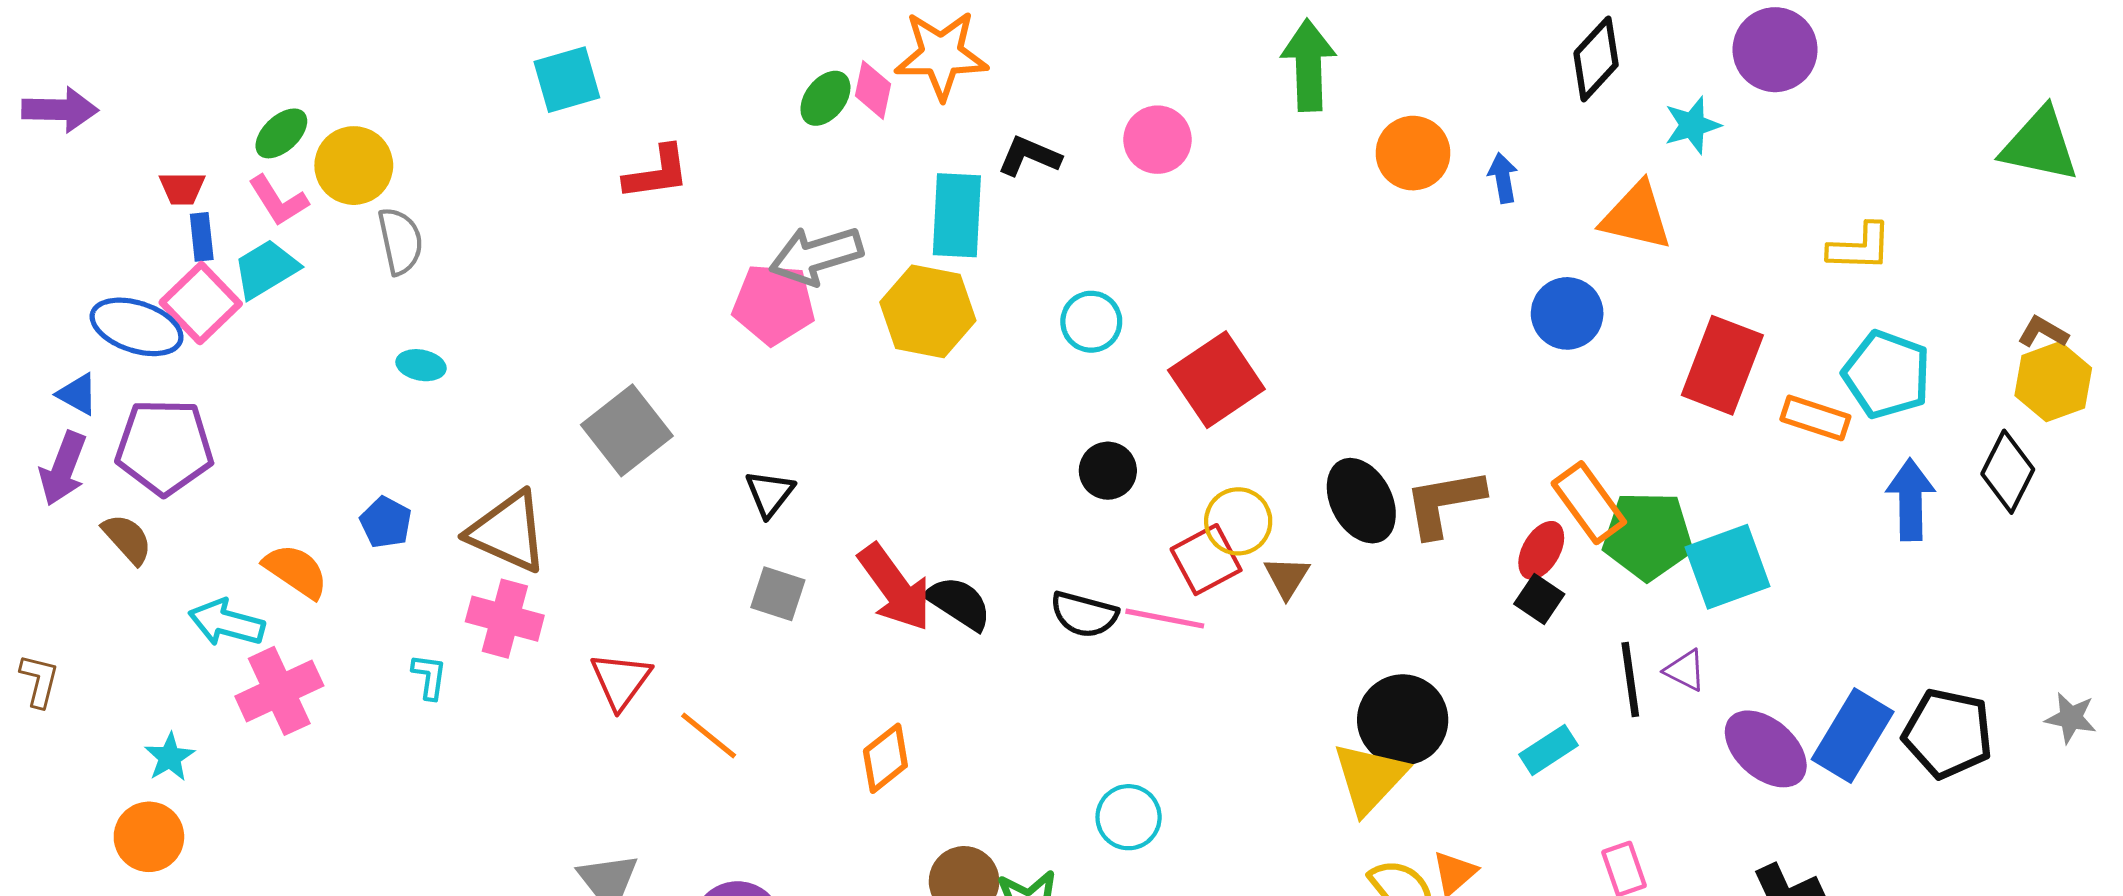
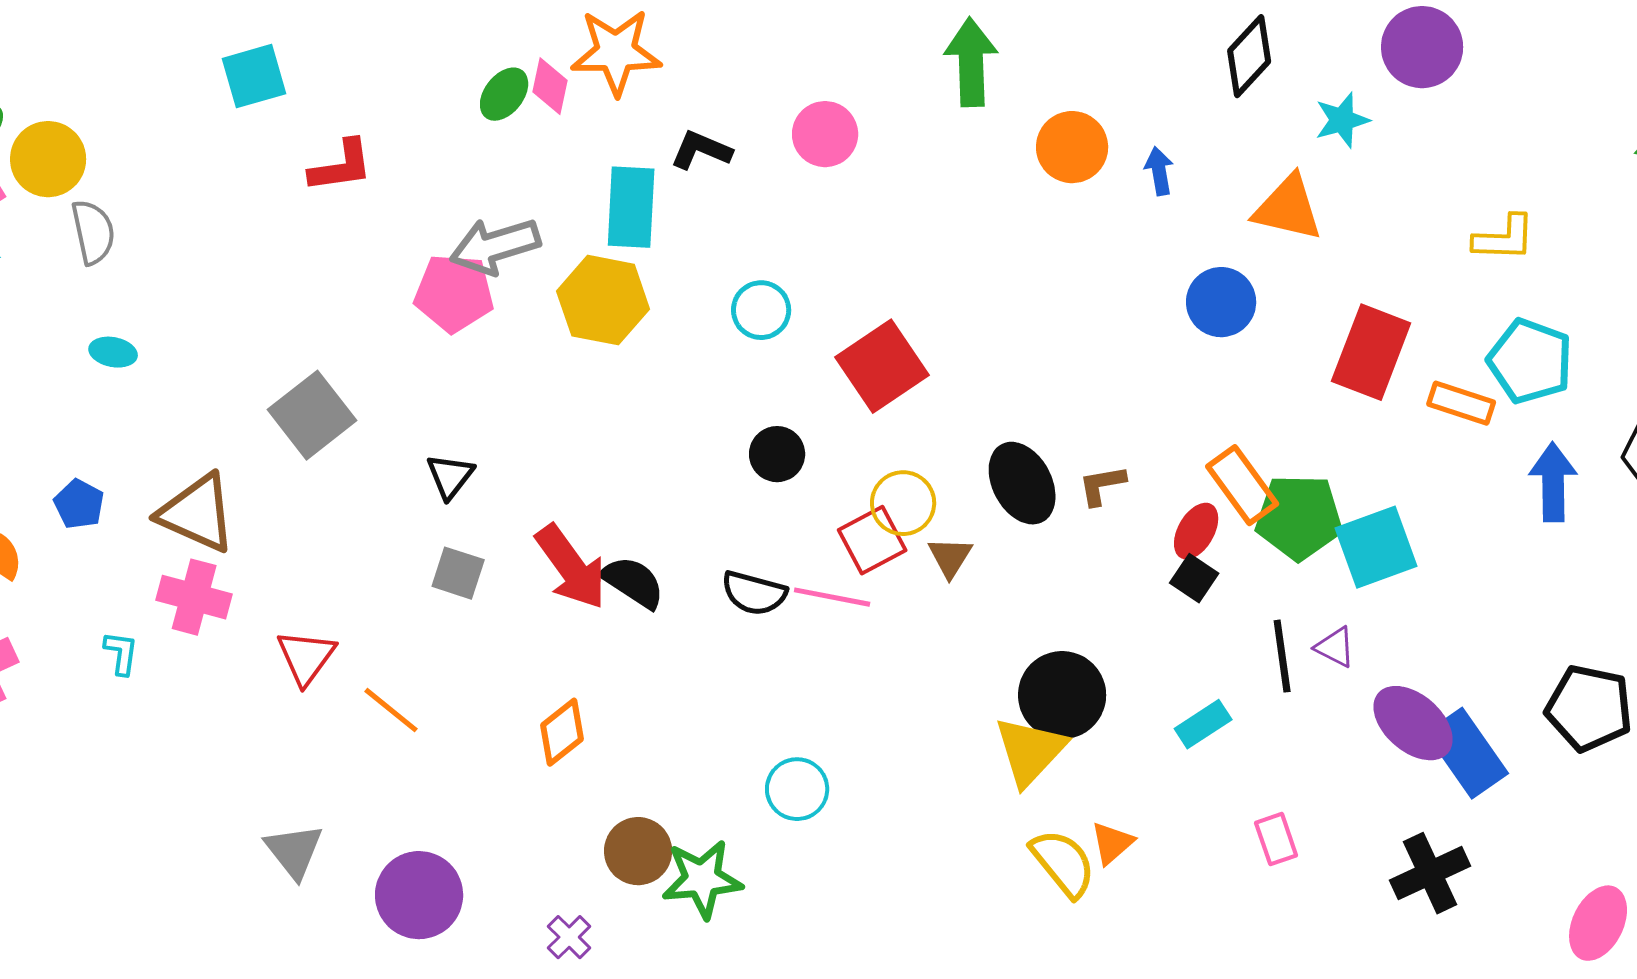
brown L-shape: (1444, 503) -> (1102, 485), size x0.6
blue rectangle: (1853, 735) -> (1467, 753), moved, turned -66

